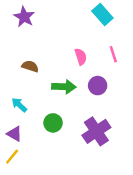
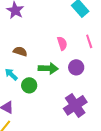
cyan arrow: (19, 105) -> (11, 74), moved
green circle: (53, 123) -> (29, 85), moved

